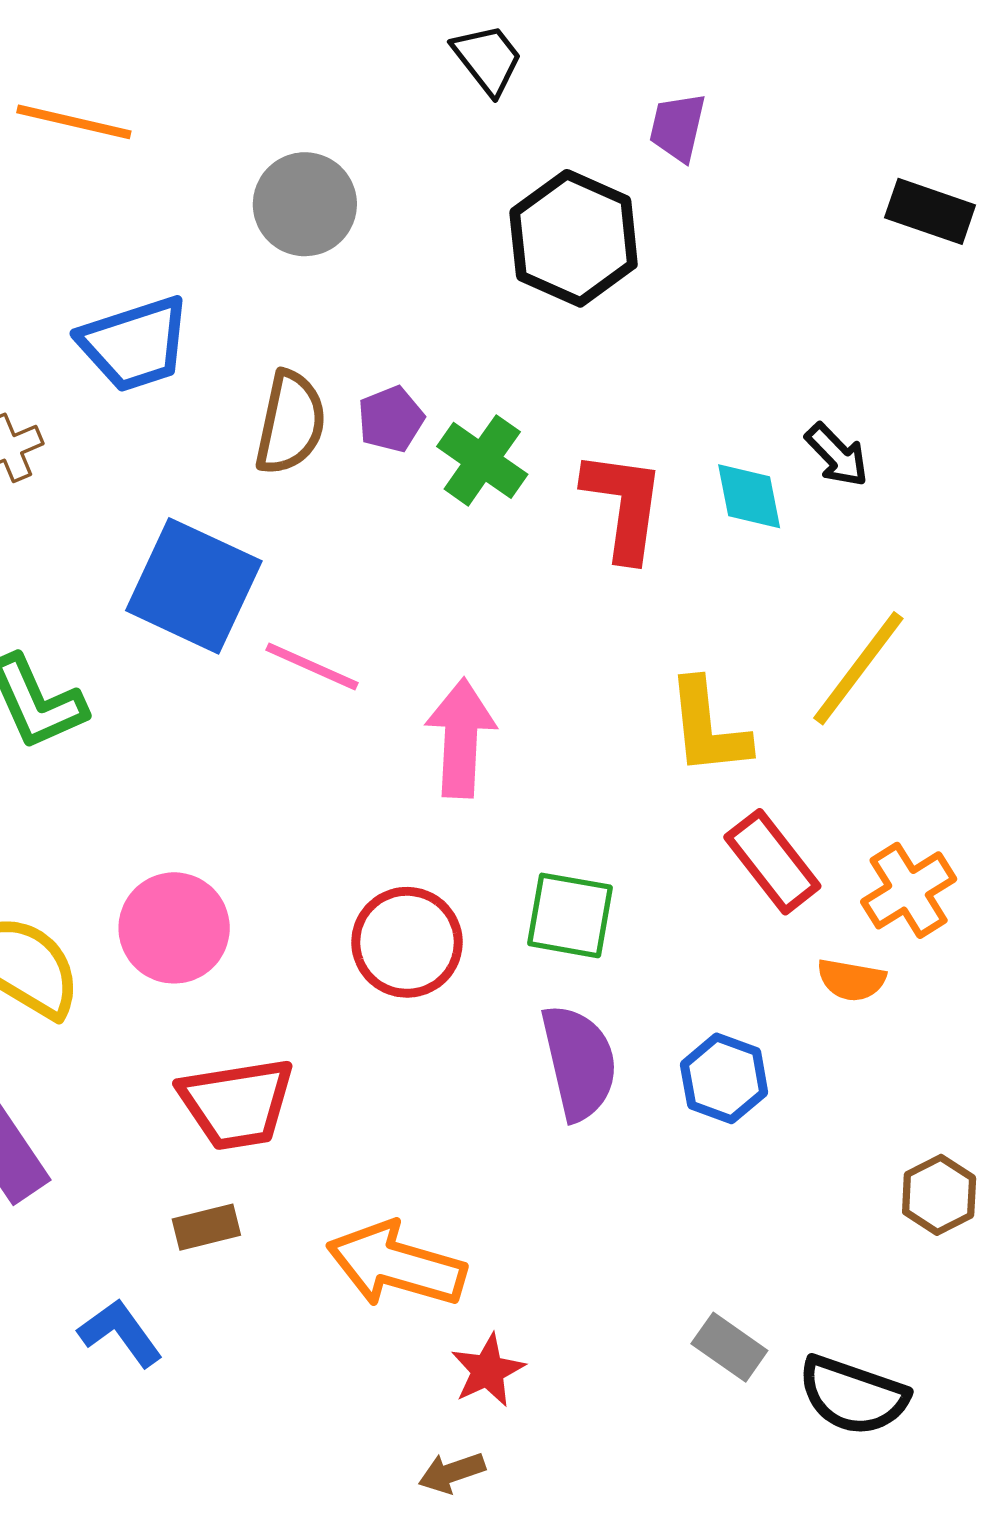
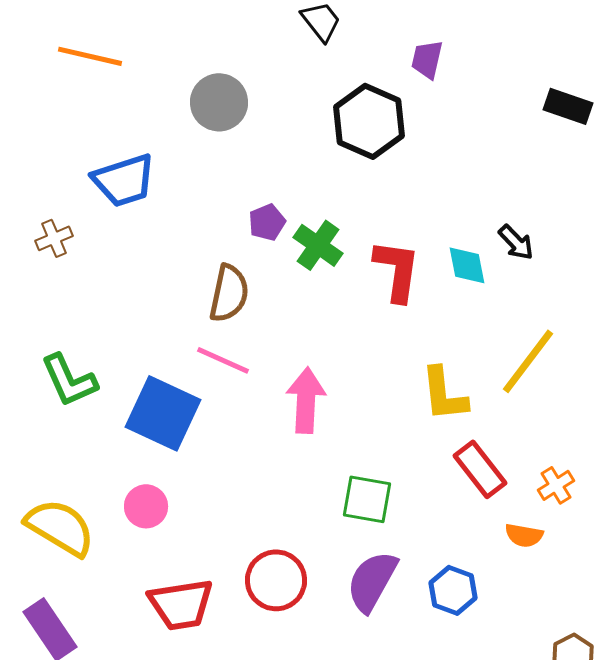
brown semicircle: (291, 423) -> (229, 293), moved
blue square: (194, 586) -> (163, 413), moved
orange cross: (909, 890) -> (556, 485), size x0.7
pink circle: (174, 928) -> (146, 506), size x0.7
red circle: (407, 942) -> (276, 580), moved
purple semicircle: (579, 1062) -> (372, 581), turned -138

